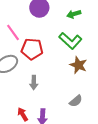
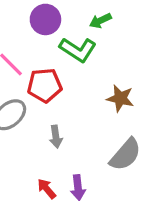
green L-shape: (70, 41) -> (78, 50), moved
gray semicircle: (76, 101) -> (125, 155), size x1.6

